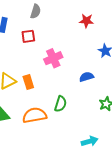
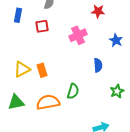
pink cross: (53, 58) -> (78, 35), moved
blue semicircle: (86, 77) -> (98, 65), turned 104

